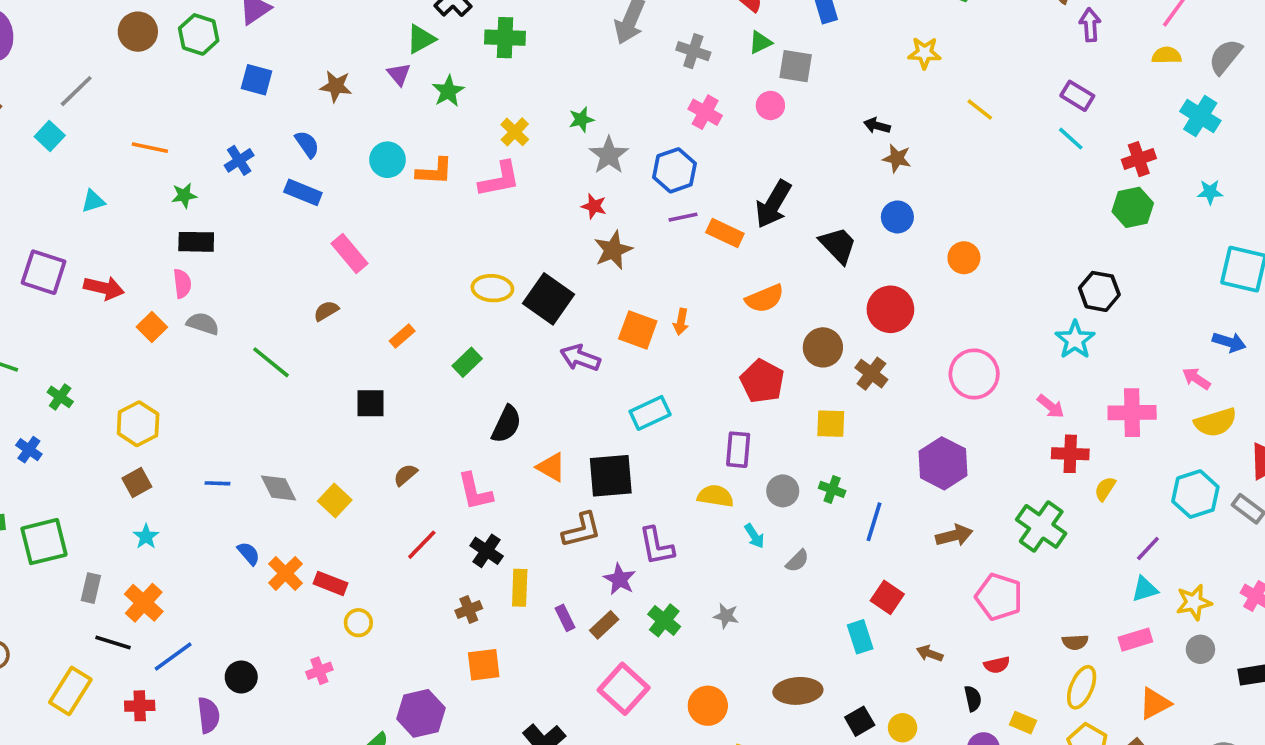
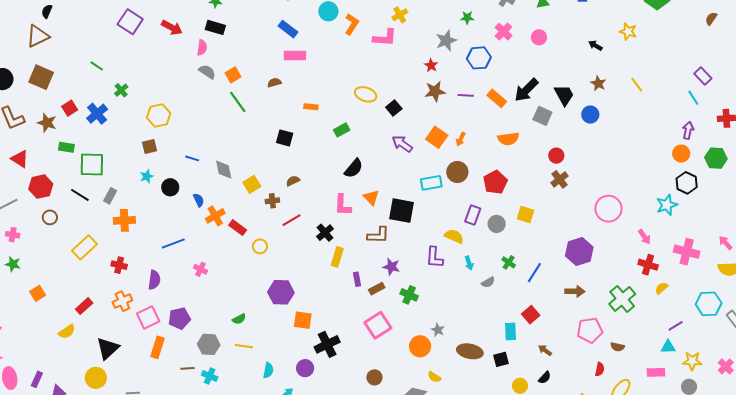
purple arrow: (1090, 25) -> (688, 130), moved
gray square: (796, 66) -> (542, 116), moved
yellow line: (980, 110) -> (637, 85), moved
green star: (581, 120) -> (467, 18), moved
black arrow: (877, 126) -> (595, 45), moved
orange L-shape: (435, 171) -> (352, 24), turned -75
blue rectangle: (303, 192) -> (288, 29), moved
green hexagon: (1133, 207) -> (716, 158), moved
purple line: (683, 217) -> (466, 95), moved
black trapezoid: (838, 245) -> (564, 95), moved
pink rectangle: (350, 253) -> (295, 56), turned -65
orange circle: (964, 258) -> (681, 154), moved
red arrow: (104, 288) -> (172, 27), moved
black square: (548, 299) -> (394, 108), size x0.6
red circle: (890, 309) -> (556, 156), moved, size x0.6
orange square: (152, 327) -> (233, 75), moved
orange rectangle: (402, 336) -> (311, 107), turned 32
brown circle: (823, 347) -> (457, 172), moved
brown cross: (871, 374) -> (560, 179), moved
blue cross: (29, 450) -> (97, 114), size x1.5
green cross: (832, 489) -> (509, 262), moved
gray circle: (783, 491) -> (497, 224), moved
pink L-shape: (475, 492) -> (343, 205), moved
purple L-shape: (657, 546) -> (434, 257), moved
purple star: (620, 579) -> (391, 267), turned -30
pink pentagon: (999, 597) -> (590, 330), turned 30
orange cross: (144, 603) -> (124, 220), moved, turned 30
brown cross: (469, 609) -> (272, 201), moved
gray star: (726, 616) -> (438, 330), moved
green cross: (664, 620) -> (409, 295), turned -30
yellow circle: (358, 623) -> (260, 246), moved
brown semicircle: (1075, 642) -> (617, 347), moved
black line: (113, 643) -> (80, 195), moved
blue line: (173, 657) -> (173, 244), moved
orange square: (484, 665) -> (303, 320), moved
red semicircle: (997, 665) -> (600, 369), moved, turned -80
pink cross: (319, 671) -> (201, 269), moved, turned 32
black circle: (241, 677) -> (170, 187), moved
black semicircle: (973, 698) -> (545, 378), moved, turned 40
purple hexagon: (421, 713) -> (281, 292), moved
black square: (860, 721) -> (501, 359), moved

